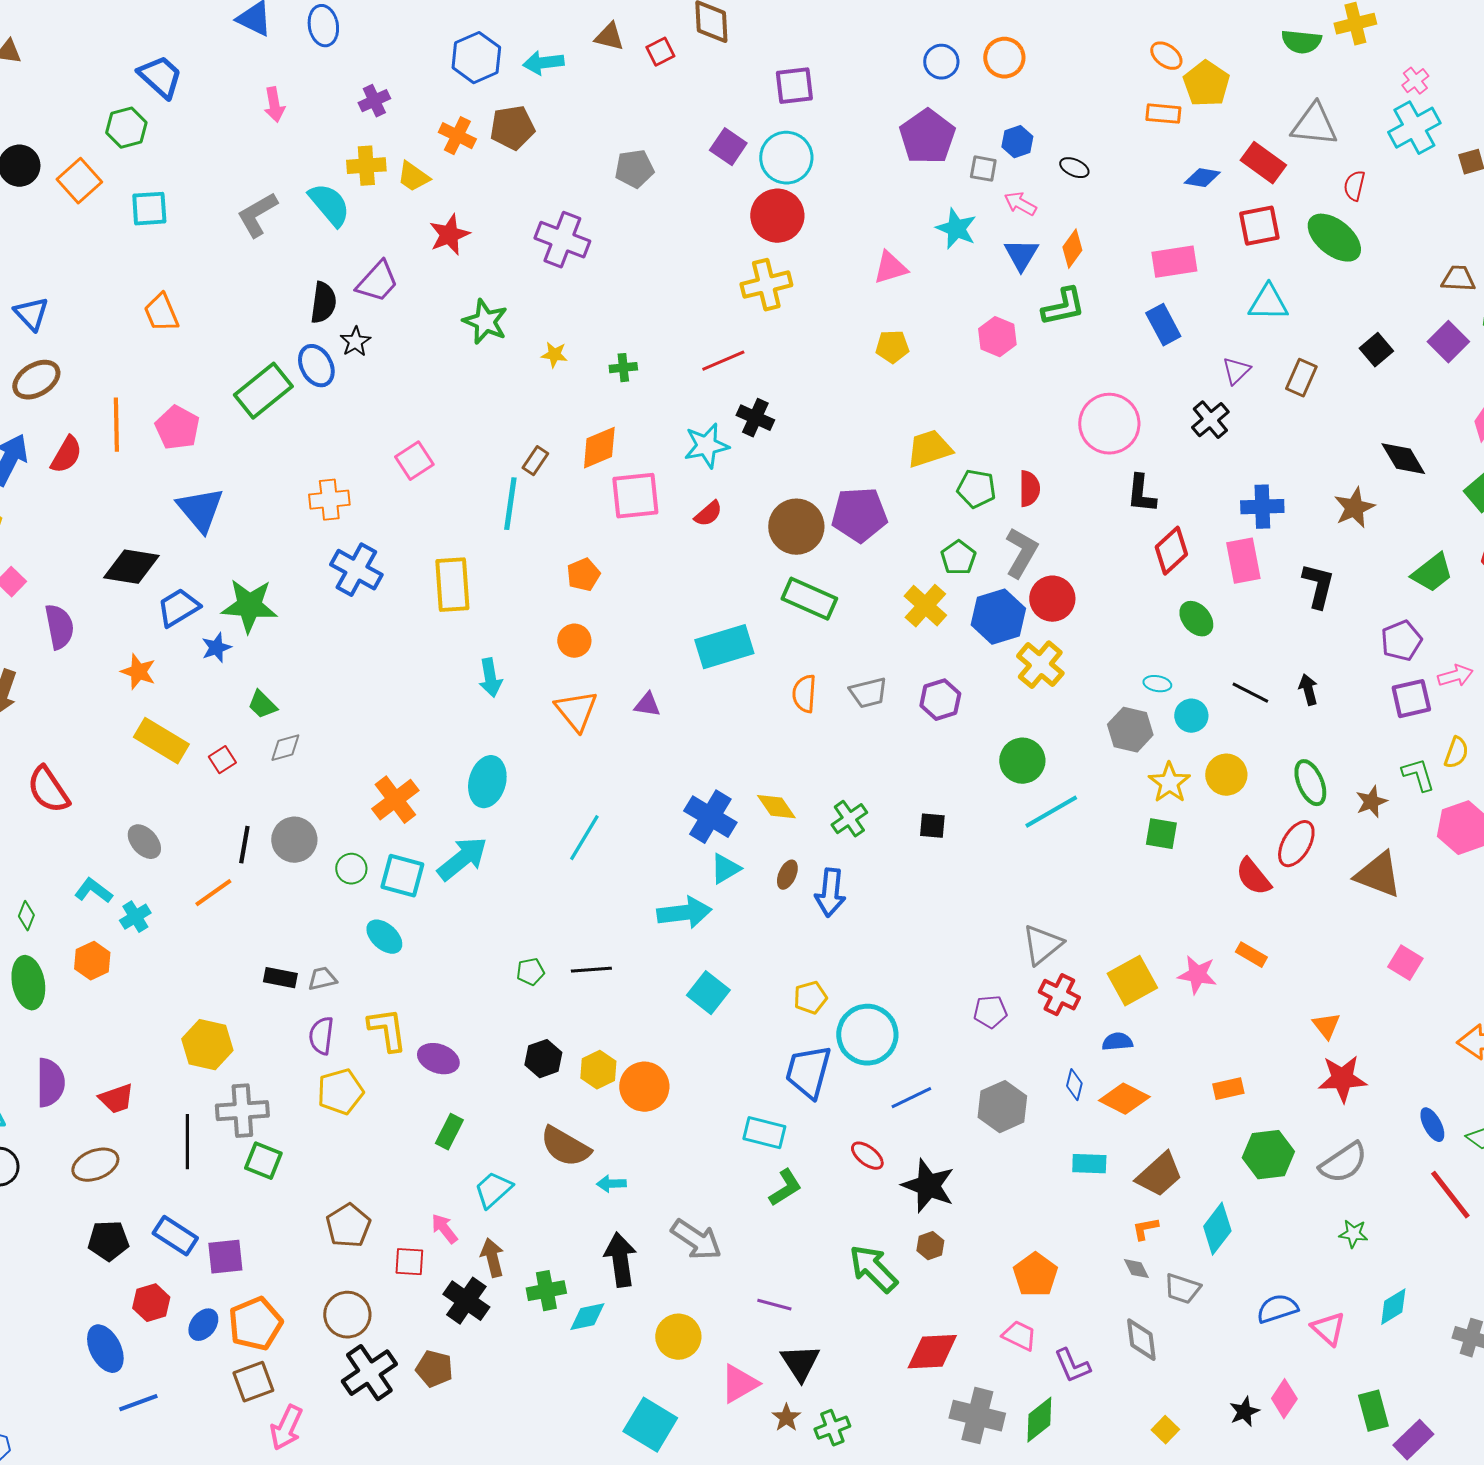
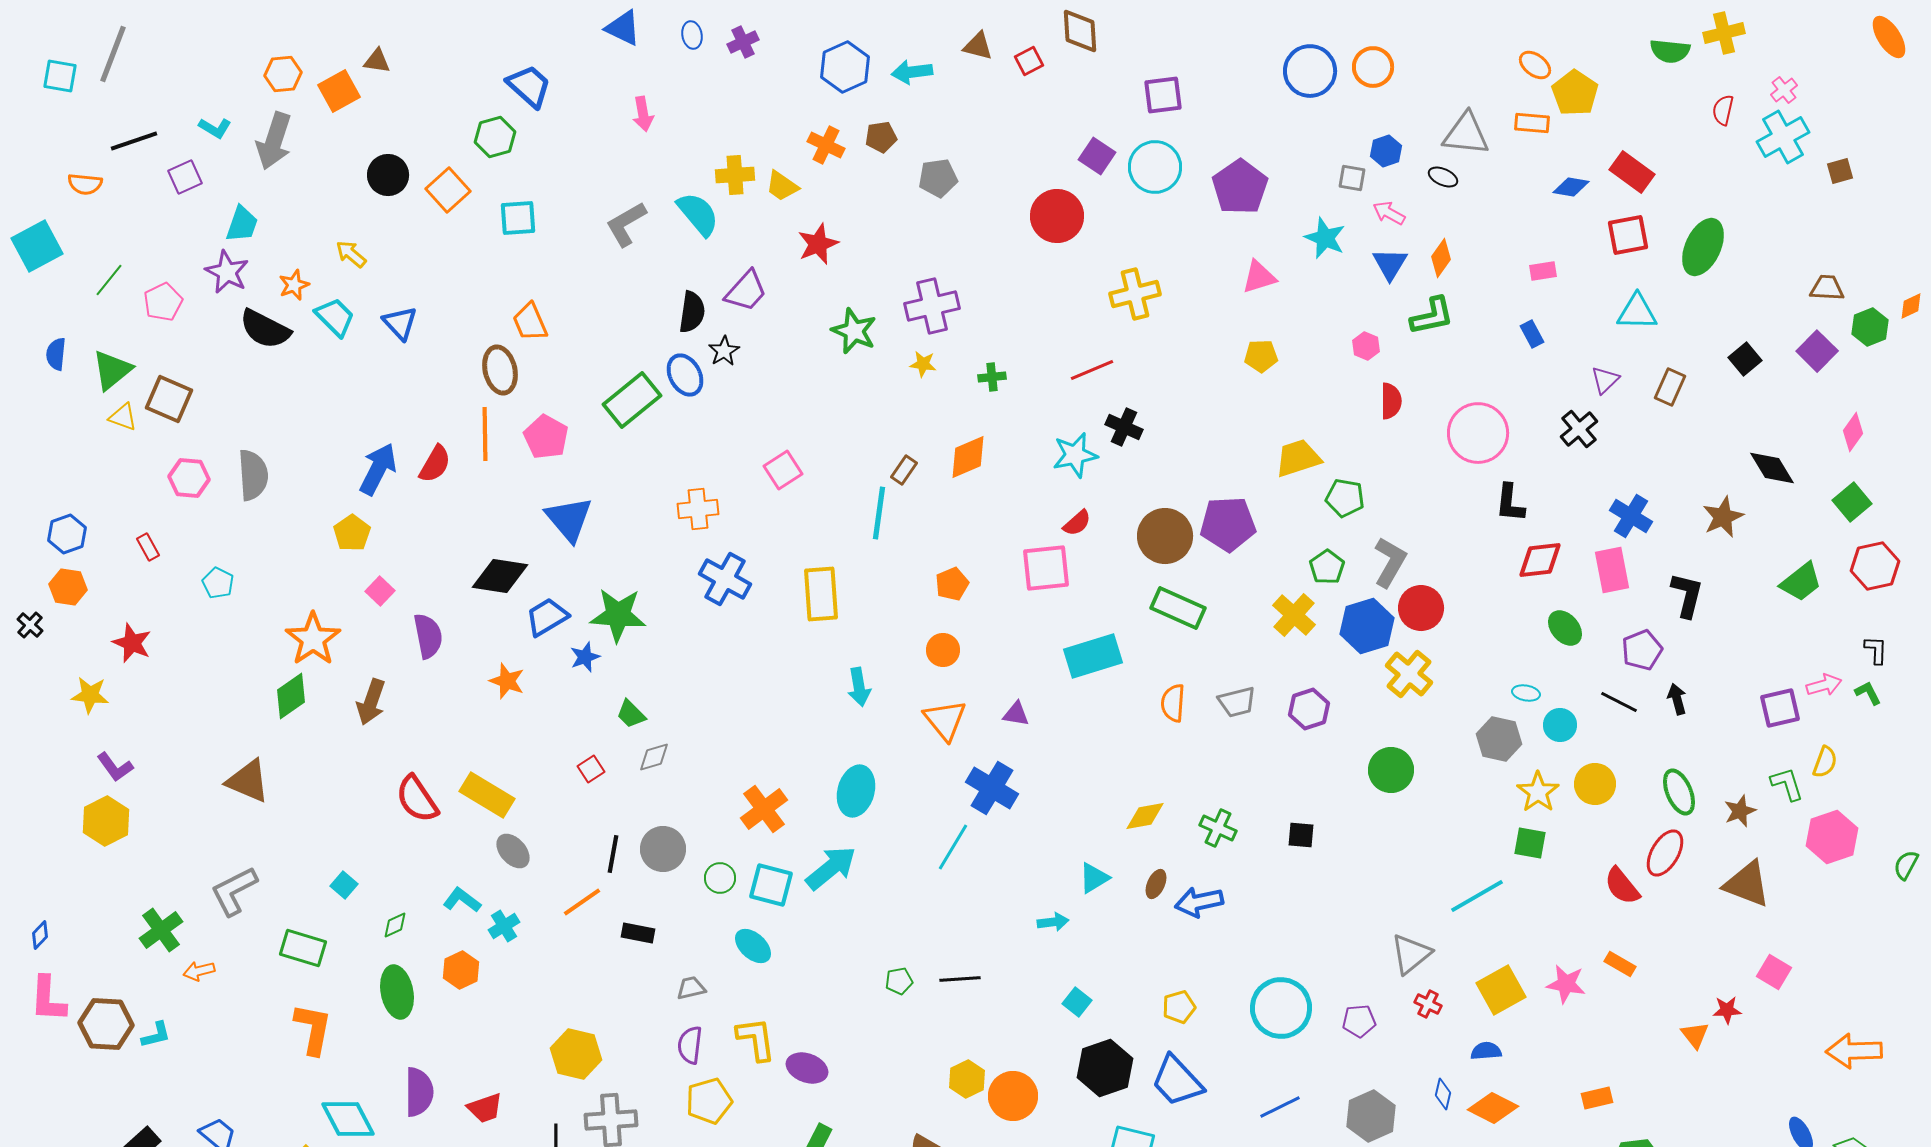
blue ellipse: (323, 26) -> (692, 35), size x0.7
blue circle: (941, 62) -> (1310, 71), size x1.5
purple cross: (374, 101) -> (743, 42), moved
gray triangle: (1314, 125) -> (1466, 134), moved
brown pentagon: (512, 128) -> (881, 137), size x0.7
purple pentagon: (927, 137) -> (1240, 187), moved
gray pentagon: (634, 169) -> (938, 178), moved
red semicircle: (1354, 186) -> (1723, 110), moved
red circle: (777, 216) -> (1057, 216), moved
green ellipse: (1334, 238) -> (1703, 247), turned 76
purple cross: (562, 240) -> (932, 306), moved, turned -34
pink rectangle: (1174, 262) -> (1543, 271), size x0.6
blue rectangle: (1163, 325) -> (1532, 334), size x0.7
pink hexagon: (997, 337) -> (1366, 346), size x0.7
brown ellipse: (36, 380) -> (500, 370), moved, turned -72
red semicircle: (1029, 489) -> (1391, 401), moved
pink square: (635, 496) -> (1046, 568), moved
blue cross: (1262, 507) -> (1631, 516), turned 33
red diamond: (1171, 551) -> (1540, 560), turned 36
purple pentagon: (1401, 641) -> (1642, 650), moved
yellow rectangle: (161, 741) -> (487, 795), moved
yellow diamond: (776, 807) -> (1145, 816), turned -66
cyan line: (1051, 812) -> (1477, 896), moved
blue cross: (710, 817) -> (992, 788), moved
green cross: (849, 819) -> (1218, 828), turned -30
blue arrow: (830, 893) -> (1199, 902), turned 72
cyan arrow: (684, 913) -> (1053, 922), size x0.6
green diamond: (26, 916) -> (395, 925), turned 44
black rectangle: (280, 978) -> (638, 933), moved
cyan square: (708, 993) -> (1077, 1002), size x0.7
red cross: (1059, 995) -> (1428, 1004), size x0.7
cyan circle: (867, 1035) -> (1281, 1008), moved
black hexagon: (543, 1059) -> (1105, 1068), moved, size x1.5
blue trapezoid: (808, 1072) -> (1177, 1081), turned -58
red star: (1342, 1079) -> (1727, 1010), moved, size x0.6

